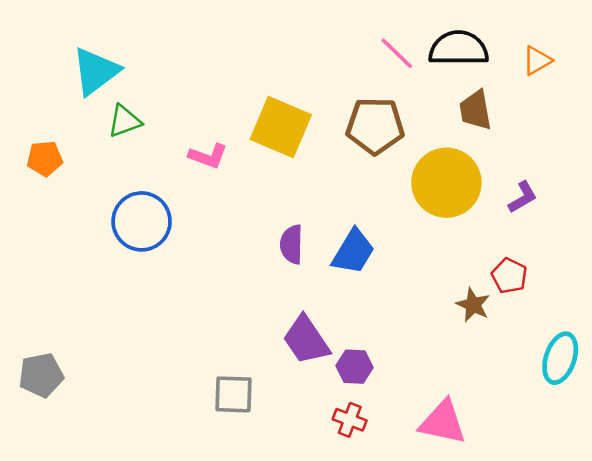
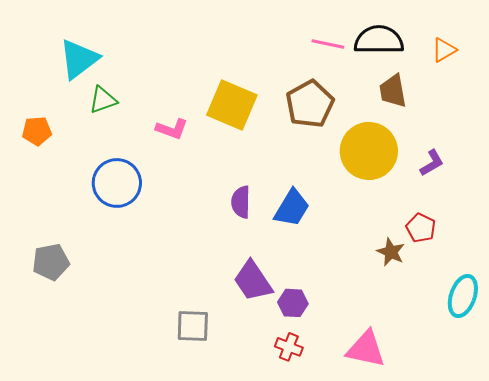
pink line: (397, 53) -> (328, 44), turned -32
brown pentagon: (375, 126) -> (310, 104), turned -30
gray pentagon: (41, 375) -> (51, 262), moved

